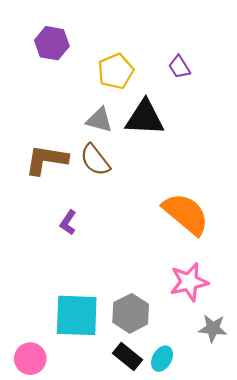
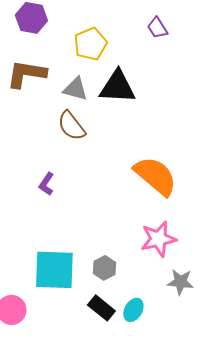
purple trapezoid: (179, 67) -> (157, 28), moved
brown L-shape: (46, 160) -> (26, 74), moved
gray hexagon: (131, 313) -> (104, 268), size x0.7

